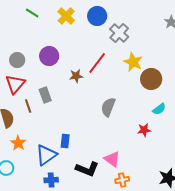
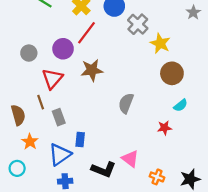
yellow star: (133, 62) -> (160, 43), moved
red line: (97, 63) -> (87, 33), moved
brown star: (76, 76) -> (92, 70), size x1.5
red triangle: (15, 84) -> (52, 79), moved
gray rectangle: (45, 95) -> (59, 117), moved
orange cross: (122, 180) -> (157, 177), moved, turned 32

